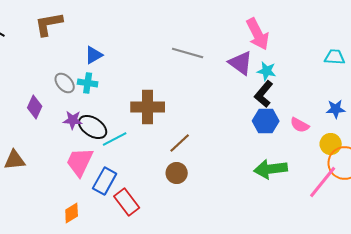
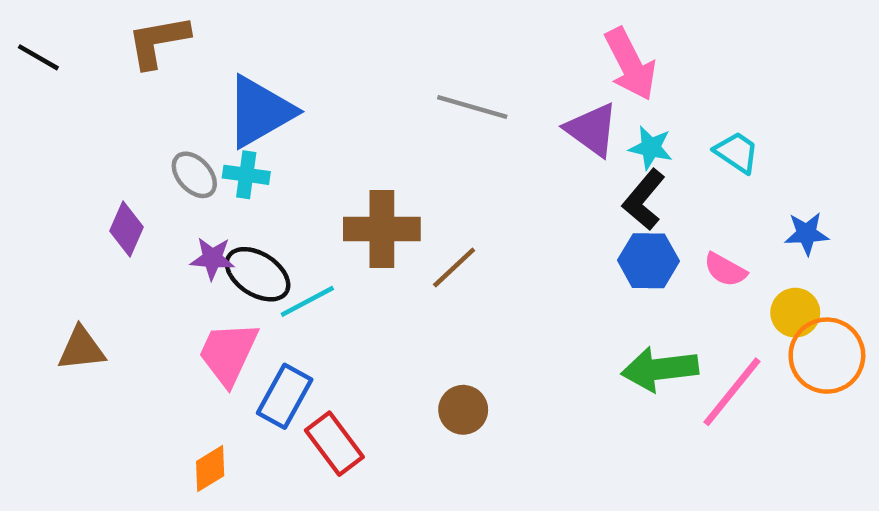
blue triangle: (94, 55) -> (260, 112), size x1.8
cyan trapezoid: (335, 57) -> (737, 152), moved, turned 30
brown line: (180, 143) -> (454, 267), moved
brown circle: (177, 173) -> (463, 410), moved
pink line: (323, 182) -> (732, 392), moved

